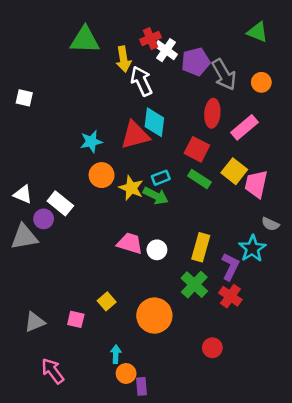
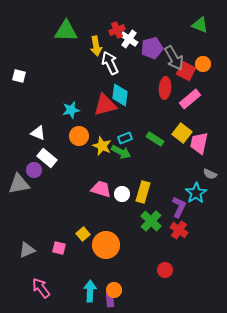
red square: (197, 149) -> (186, 71), moved
white triangle: (23, 194) -> (38, 133), moved
yellow rectangle: (201, 247) -> (143, 192), moved
orange circle: (154, 316) -> (106, 245), moved
cyan arrow: (116, 354) -> (90, 291), moved, size x1.5
orange circle: (126, 373) -> (114, 290), moved

